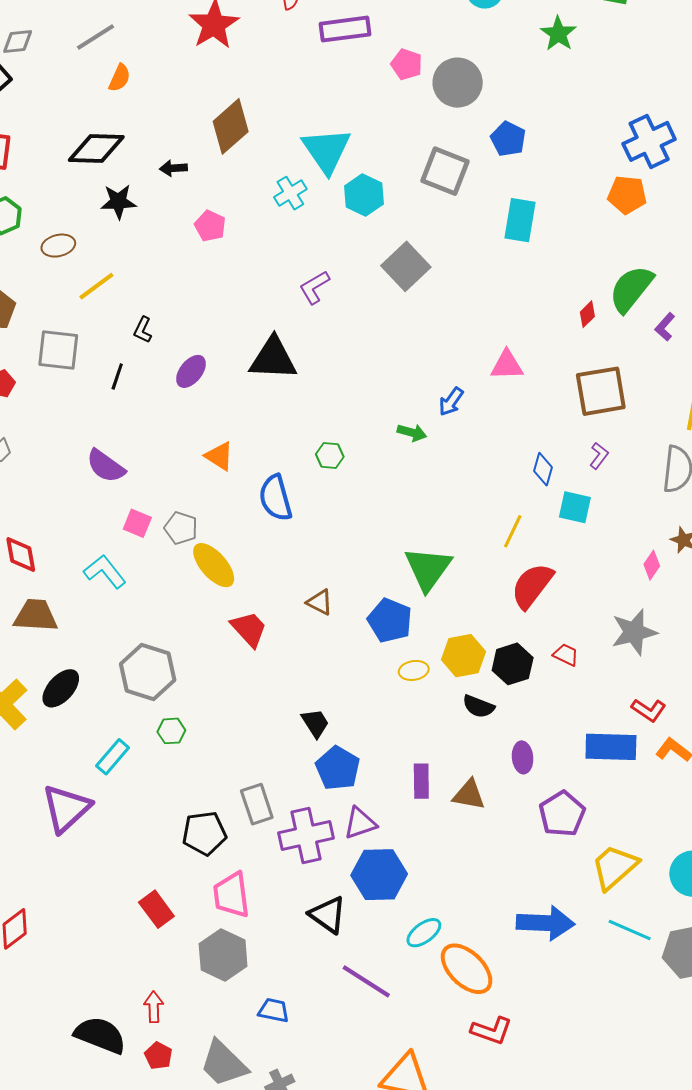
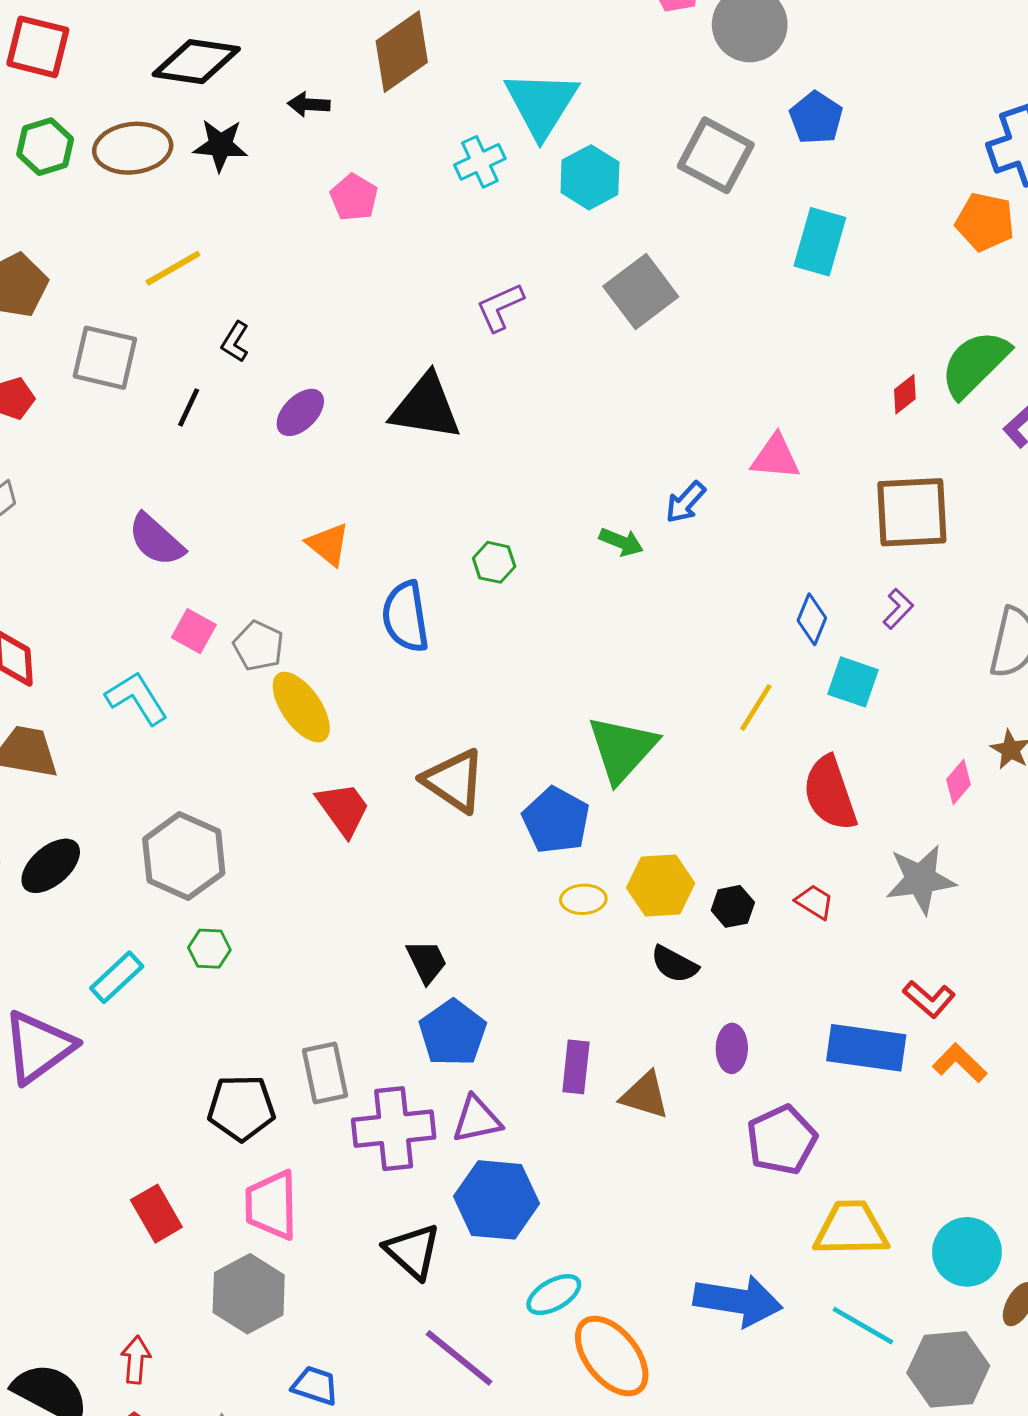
brown ellipse: (58, 246) -> (133, 148), moved, size x1.5
red semicircle: (532, 586) -> (830, 793), moved, turned -63
brown triangle: (320, 602) -> (454, 781), size x1.6
black hexagon: (513, 664) -> (733, 906), size x0.7
yellow trapezoid: (614, 867) -> (851, 1229), turned 34

